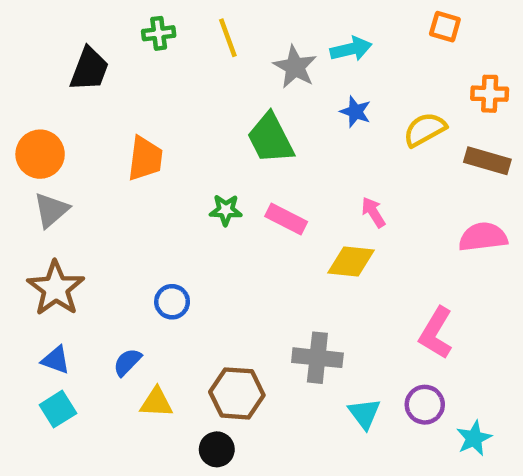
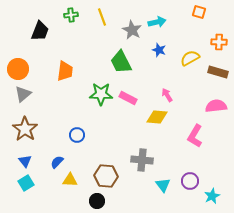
green star: (226, 210) -> (101, 94), size x1.6
pink L-shape: (436, 333) -> (195, 136), moved
blue triangle: (56, 360) -> (25, 161), turned 32

